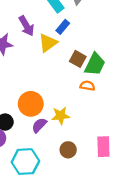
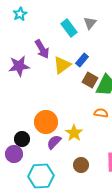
blue rectangle: (63, 27) -> (82, 60), moved
orange semicircle: (87, 86) -> (101, 113), moved
yellow star: (61, 116) -> (74, 133), turned -30

